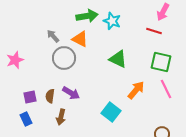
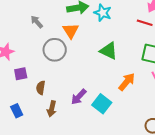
gray arrow: (53, 36) -> (37, 22), moved
orange triangle: (80, 39) -> (71, 31), turned 30
purple arrow: (71, 93) -> (79, 97), moved, turned 102
purple square: (30, 97) -> (21, 74), moved

